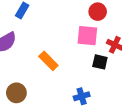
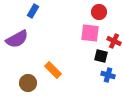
orange rectangle: (48, 61) -> (53, 70), moved
blue cross: (82, 96) -> (108, 75), moved, turned 32

